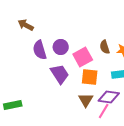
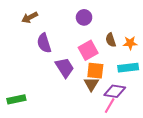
brown arrow: (26, 25) -> (30, 17), turned -56
purple circle: (61, 47) -> (84, 17), moved
brown triangle: (86, 100) -> (91, 84), moved

